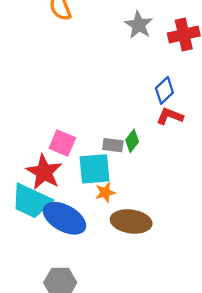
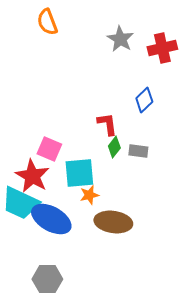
red L-shape: (170, 116) -> (107, 124), moved, turned 60
gray rectangle: (113, 145) -> (138, 151), moved

